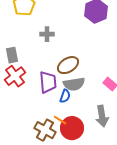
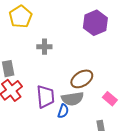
brown ellipse: (68, 65) -> (82, 79), moved

